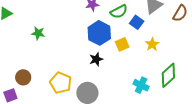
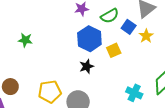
yellow star: (152, 44) -> (146, 36), moved
yellow pentagon: (61, 83) -> (50, 92), turned -30

